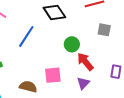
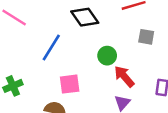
pink square: (53, 75) -> (70, 84), moved

